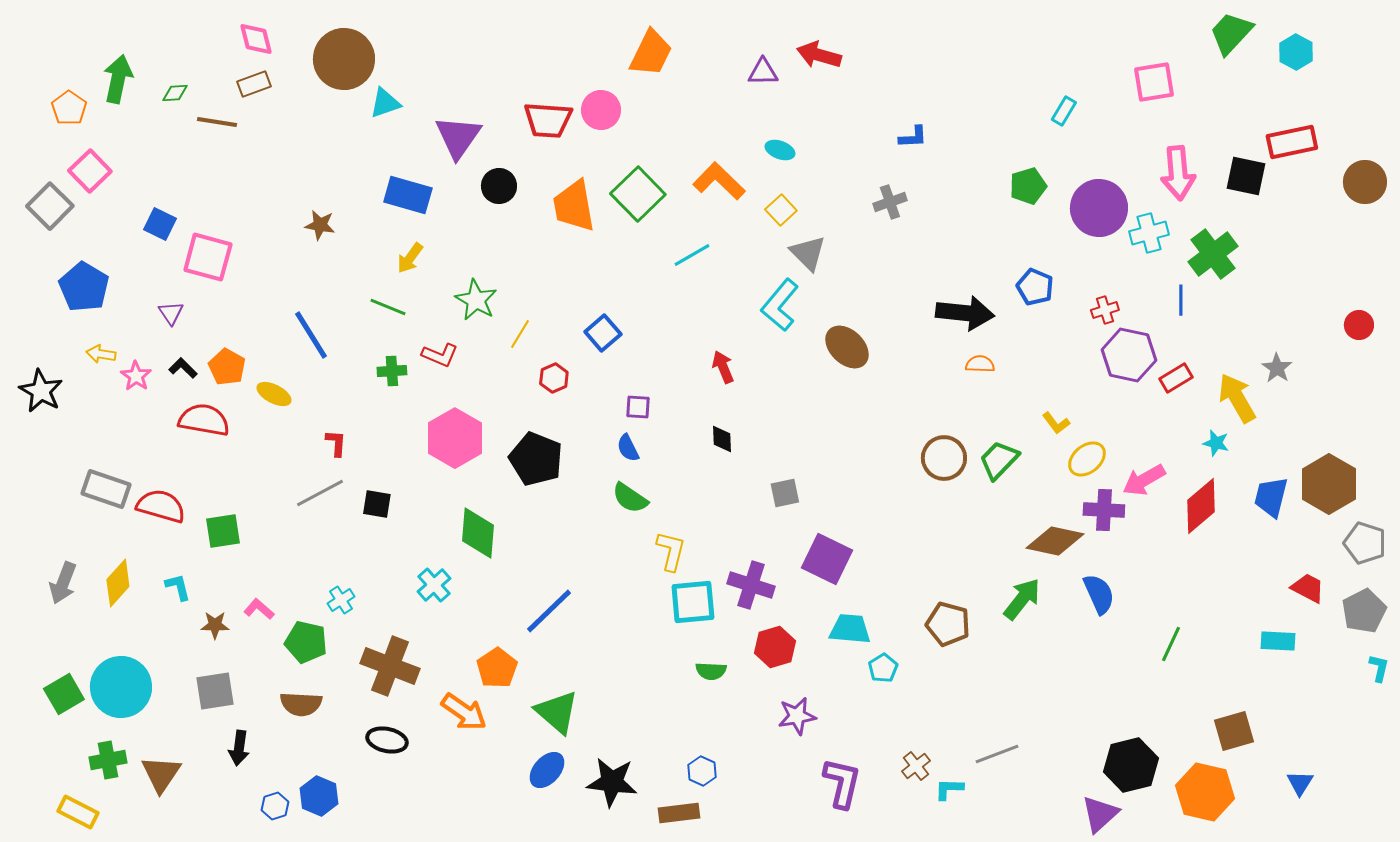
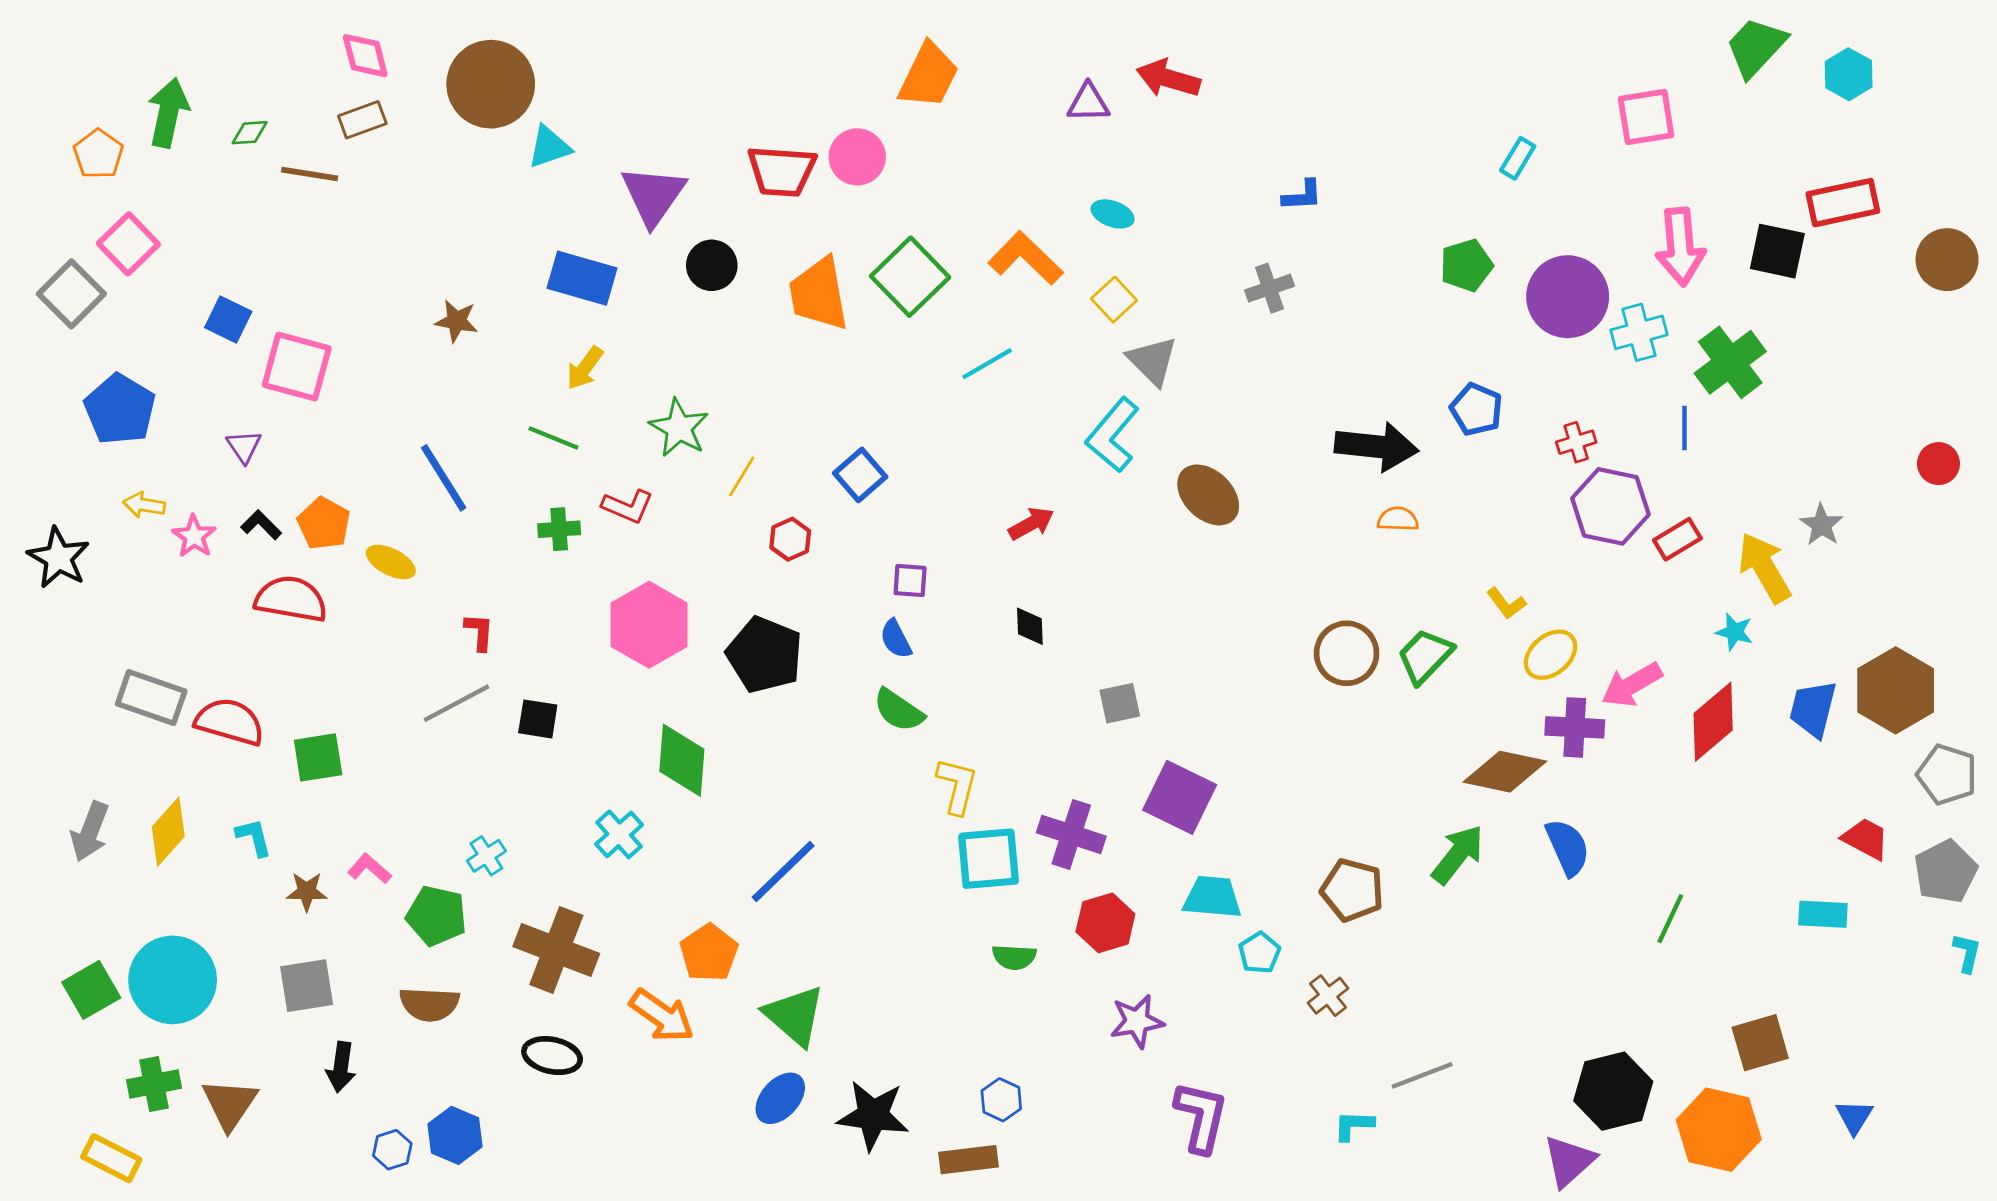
red arrow: (723, 367) -> (1031, 523), turned 84
brown cross: (916, 766) -> (1328, 996), moved

